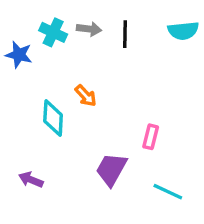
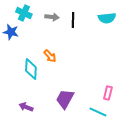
cyan cross: (53, 32) -> (24, 13), moved
pink rectangle: (151, 137) -> (108, 93), moved
purple arrow: (31, 180) -> (26, 107), moved

